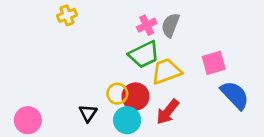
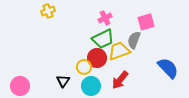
gray semicircle: (170, 25) -> (134, 40), moved
pink square: (214, 63) -> (146, 22), moved
red circle: (135, 96) -> (97, 58), moved

